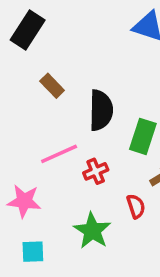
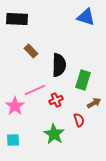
black rectangle: (28, 30) -> (17, 19), turned 60
pink star: (24, 201) -> (15, 106), moved, turned 30
cyan square: (33, 252) -> (13, 140), moved

